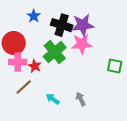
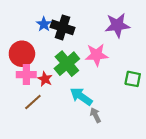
black cross: (62, 25) -> (63, 27), moved
purple star: (83, 25) -> (117, 25), moved
cyan arrow: (53, 99) -> (81, 97), moved, size x1.5

